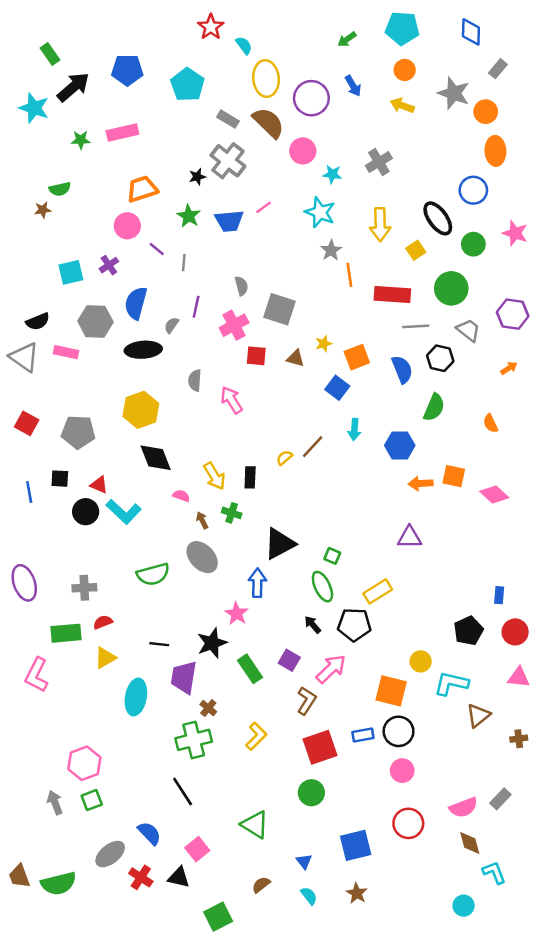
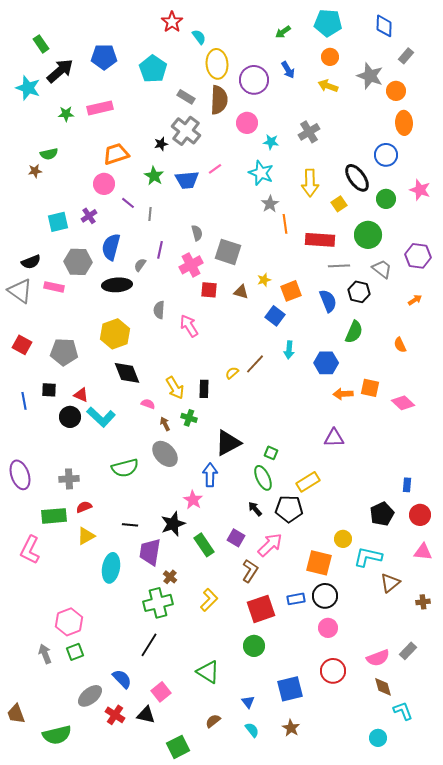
brown semicircle: (268, 123) -> (219, 100), turned 48
black line: (183, 791) -> (149, 645), turned 65
green semicircle: (59, 884) -> (57, 735), moved

